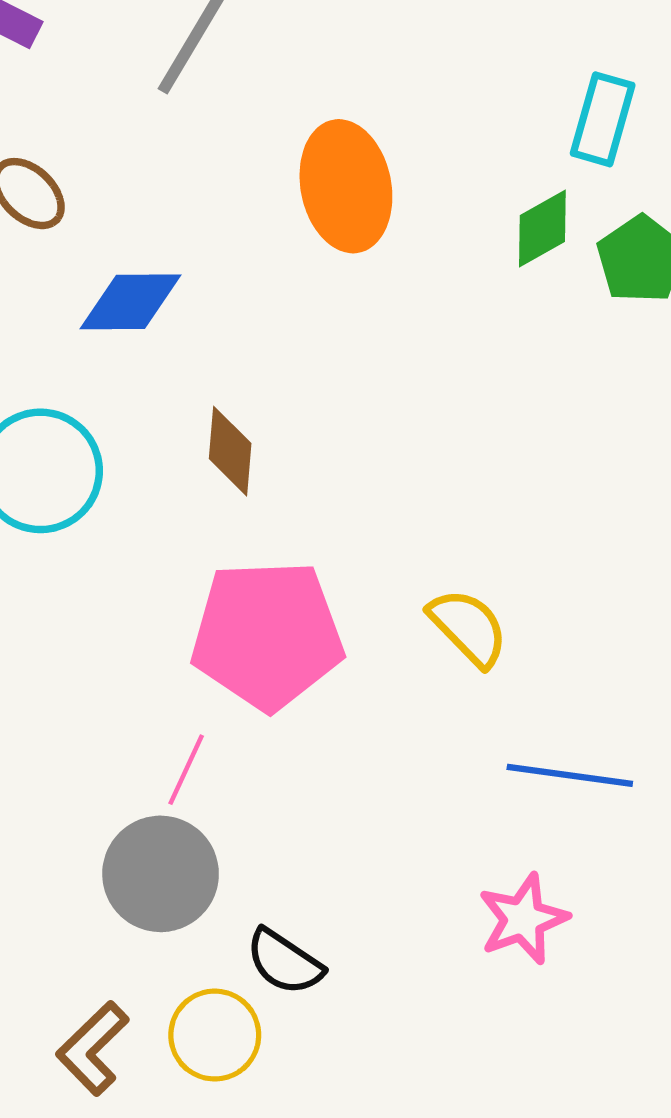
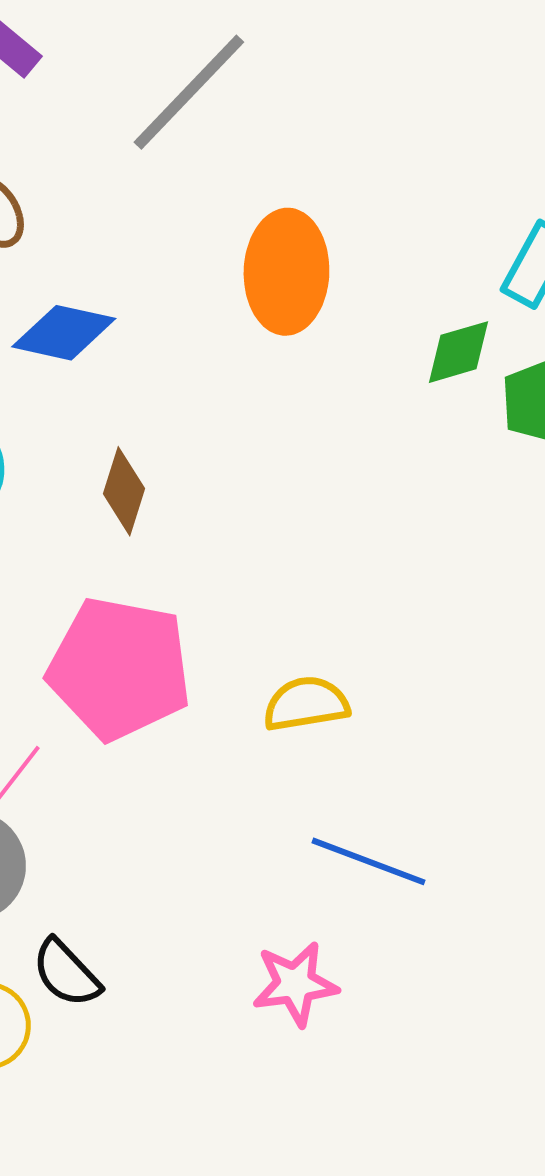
yellow semicircle: (468, 627) -> (306, 704), turned -68

